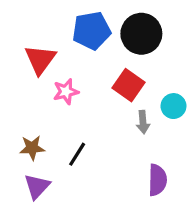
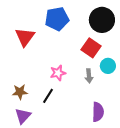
black circle: (141, 34) -> (102, 20), moved
red square: (129, 85) -> (91, 48), moved
pink star: (66, 92) -> (58, 73), moved

